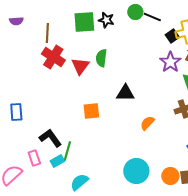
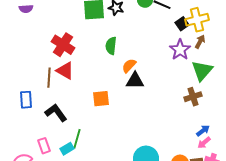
brown line: (47, 33) -> (49, 78), moved
red triangle: (80, 66) -> (65, 71), moved, turned -36
orange semicircle: (147, 123) -> (129, 66), moved
black L-shape: (50, 138) -> (56, 113), moved

